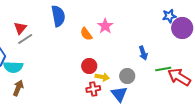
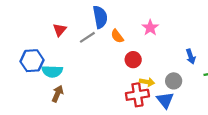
orange semicircle: (86, 34) -> (117, 36), moved
gray line: (25, 39) -> (87, 37), moved
red circle: (89, 66) -> (133, 60), moved
red cross: (93, 89) -> (137, 95), size x1.5

